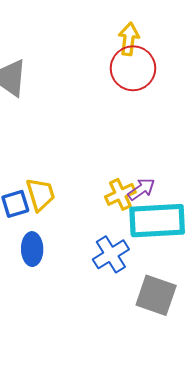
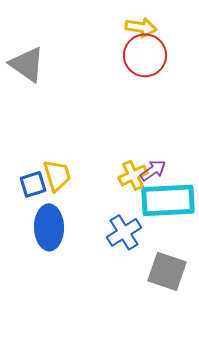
yellow arrow: (129, 39) -> (141, 27), turned 92
blue ellipse: (32, 249) -> (49, 227), size x1.4

